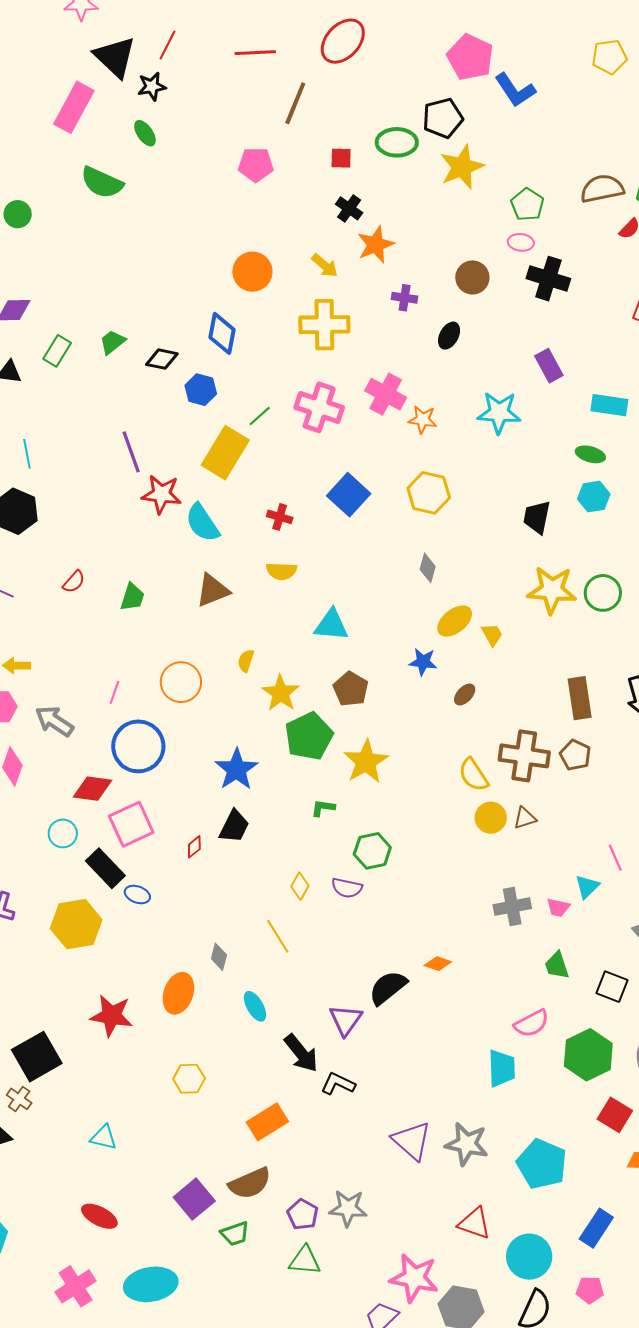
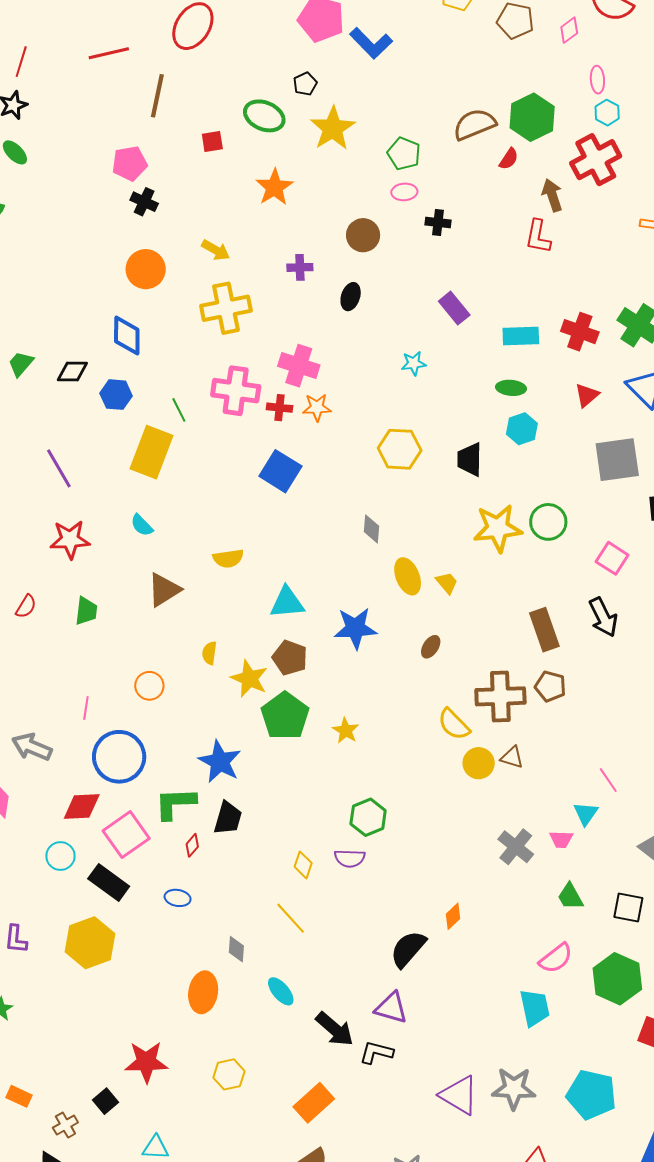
black pentagon: (443, 118) -> (305, 84), size x0.6
green ellipse: (397, 142) -> (264, 116), turned 33
black cross: (349, 208) -> (144, 202), moved
orange star: (376, 245) -> (274, 187), moved
black cross: (548, 279) -> (438, 223), size x0.6
cyan star: (499, 413) -> (414, 363), size x0.6
green line: (260, 416) -> (179, 410), turned -65
orange star: (423, 420) -> (317, 407), moved
yellow hexagon: (429, 493) -> (400, 449), moved
red star: (161, 494) -> (70, 540), moved
red cross: (280, 517) -> (280, 408), moved
cyan semicircle: (202, 523) -> (142, 525), size x0.6
yellow ellipse: (455, 621) -> (408, 576), turned -63
blue star: (423, 662) -> (355, 628), moved, size x1.5
orange circle: (181, 682) -> (149, 686), size x0.7
brown pentagon: (351, 689) -> (290, 658), moved
yellow star: (366, 762) -> (346, 731), size x0.6
green L-shape: (323, 808) -> (175, 803), moved, size x1.8
brown triangle: (525, 818) -> (512, 757), turned 45
blue ellipse: (137, 895) -> (178, 898), moved
gray cross: (512, 907) -> (516, 847), turned -30
orange diamond: (438, 964) -> (453, 916), turned -52
red star: (111, 1016) -> (146, 1062), moved
purple triangle: (346, 1020) -> (391, 1008), moved, turned -39
black square: (37, 1057) -> (105, 1101), moved, size x0.5
brown cross: (19, 1099) -> (65, 1125), turned 35

